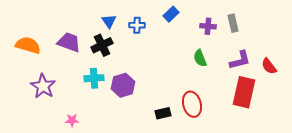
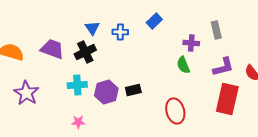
purple cross: (208, 26) -> (191, 43), moved
black rectangle: (163, 113) -> (133, 90), moved
pink star: (72, 120) -> (78, 122), moved

